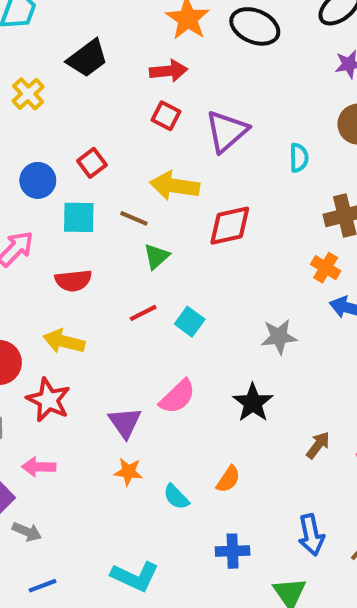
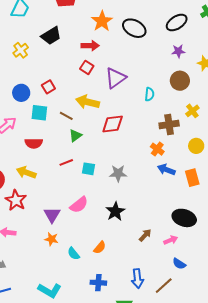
cyan square: (190, 322) -> (88, 169), turned -32
gray star: (279, 337) -> (118, 173), moved

